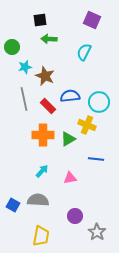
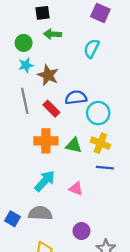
green circle: (12, 47) -> (24, 43), moved
cyan circle: (99, 102) -> (98, 113), moved
yellow cross: (87, 125) -> (100, 143), moved
green triangle: (68, 139) -> (74, 145), turned 42
cyan arrow: (42, 171) -> (45, 181), size x1.5
pink triangle: (70, 178) -> (76, 189), turned 32

